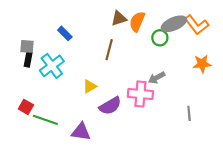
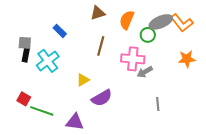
brown triangle: (119, 18) -> (98, 13), moved
pink cross: (140, 94) -> (133, 59), moved
gray line: (189, 113) -> (158, 104), moved

